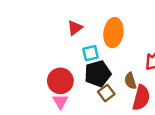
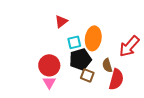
orange ellipse: (113, 33) -> (93, 38), moved
brown square: (106, 93) -> (87, 75), turned -32

